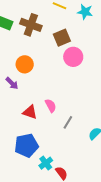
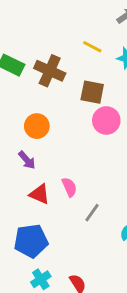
brown square: (62, 38) -> (92, 92), turned 30
purple arrow: (12, 83) -> (27, 160), moved
cyan cross: (46, 163) -> (41, 279), moved

